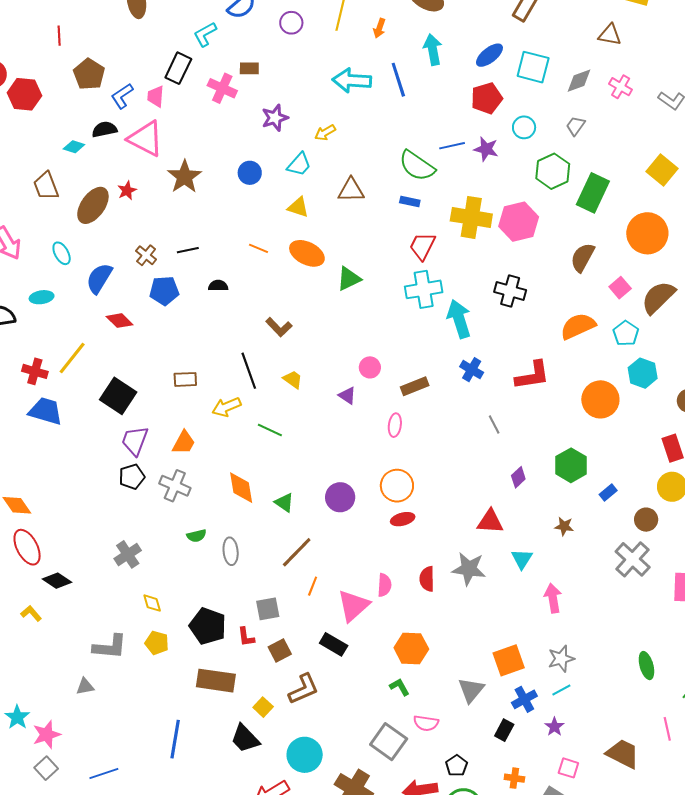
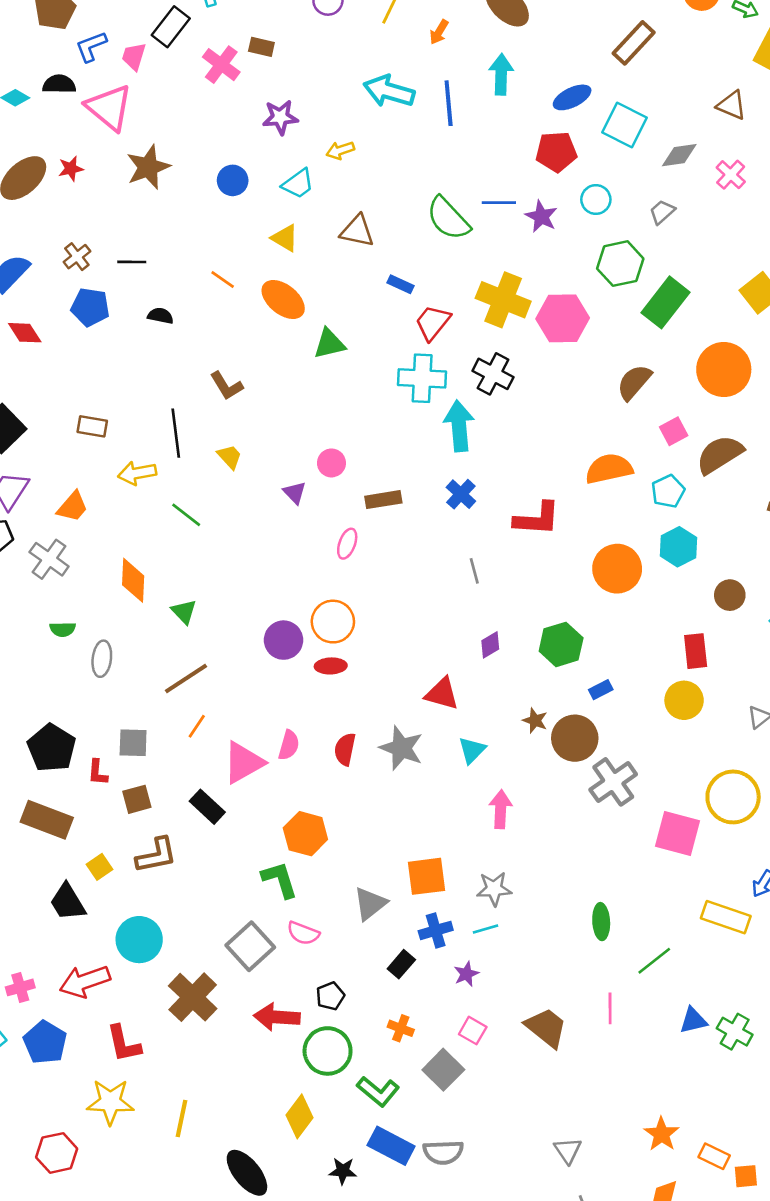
blue rectangle: (410, 201) -> (400, 284), moved
black cross: (510, 291) -> (493, 374), moved
purple circle: (340, 497) -> (284, 640), moved
brown circle: (646, 520) -> (575, 738), moved, size x1.5
green L-shape: (400, 687) -> (280, 880), size x1.5

